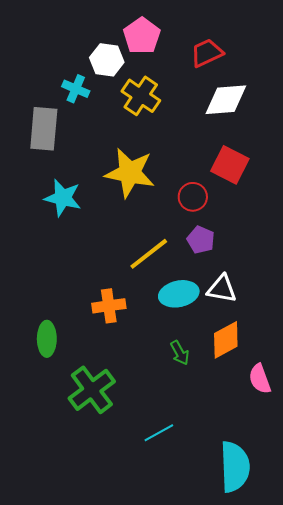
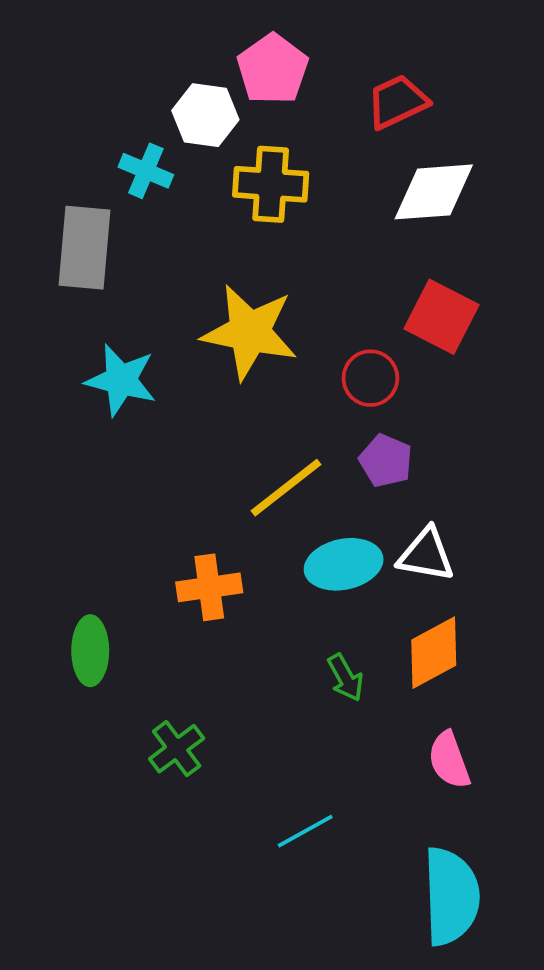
yellow cross: (141, 96) -> (271, 184), turned -30
pink semicircle: (260, 379) -> (449, 760), moved
green cross: (92, 390) -> (177, 749), size x0.6

